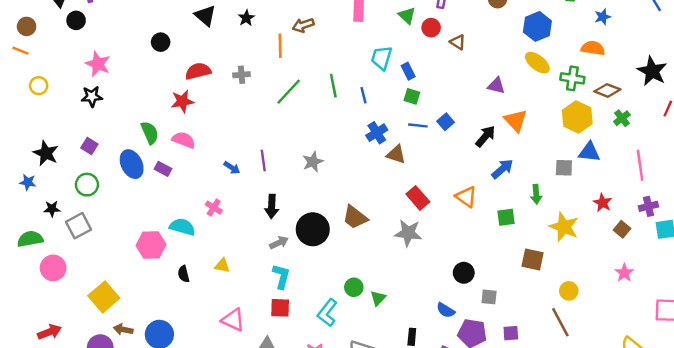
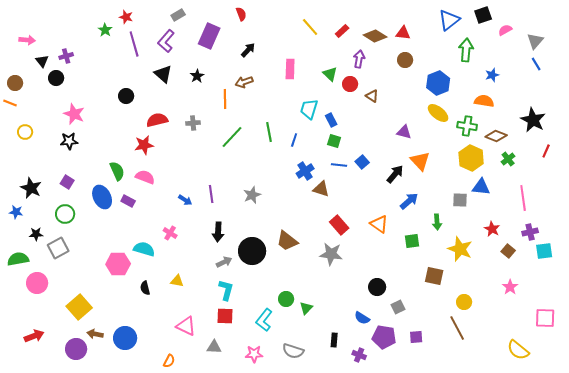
blue line: (363, 95) -> (294, 140), turned 32
gray square: (489, 297) -> (398, 307), turned -32

